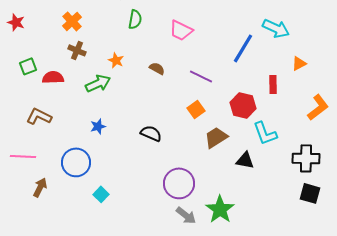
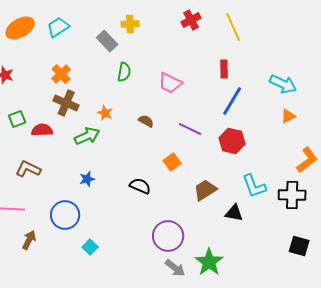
cyan arrow: (276, 28) -> (283, 84), moved
brown cross: (77, 50) -> (66, 103), size x1.4
red rectangle: (273, 84) -> (224, 69), moved
red hexagon: (243, 105) -> (232, 141), moved
orange square: (196, 109) -> (172, 162), moved
black cross: (306, 158) -> (292, 195), moved

